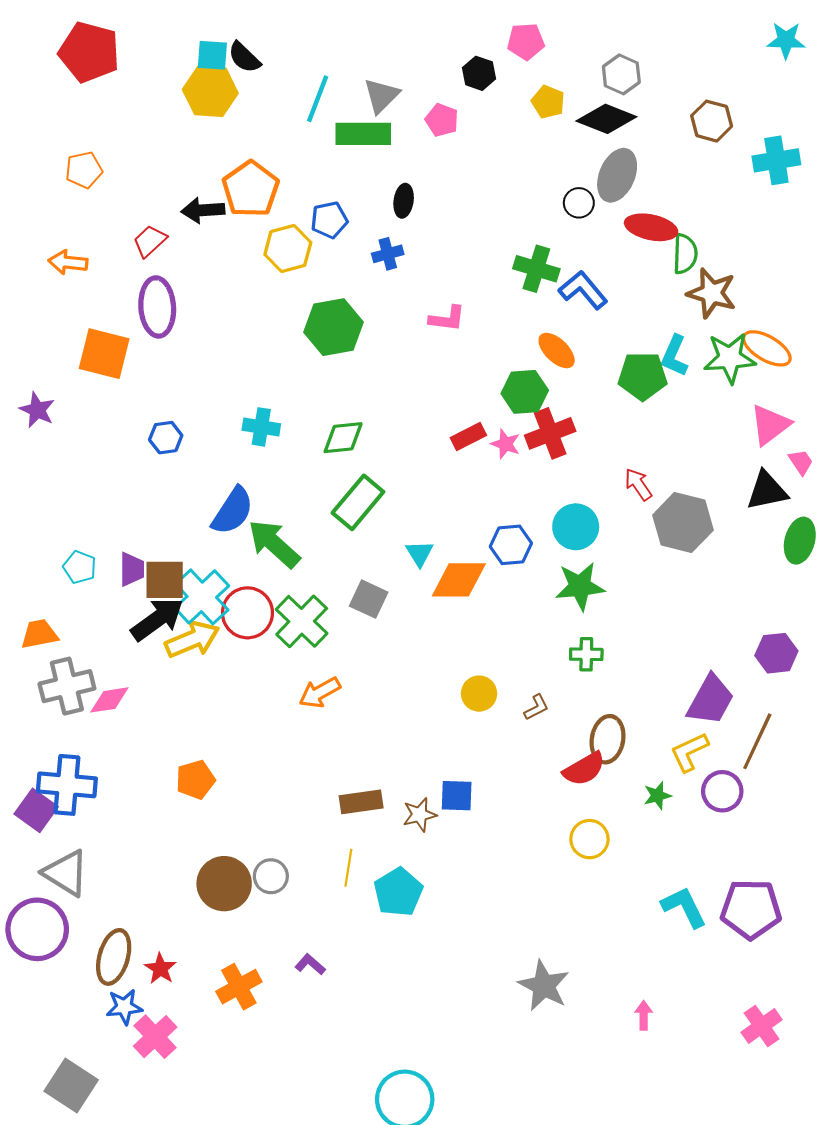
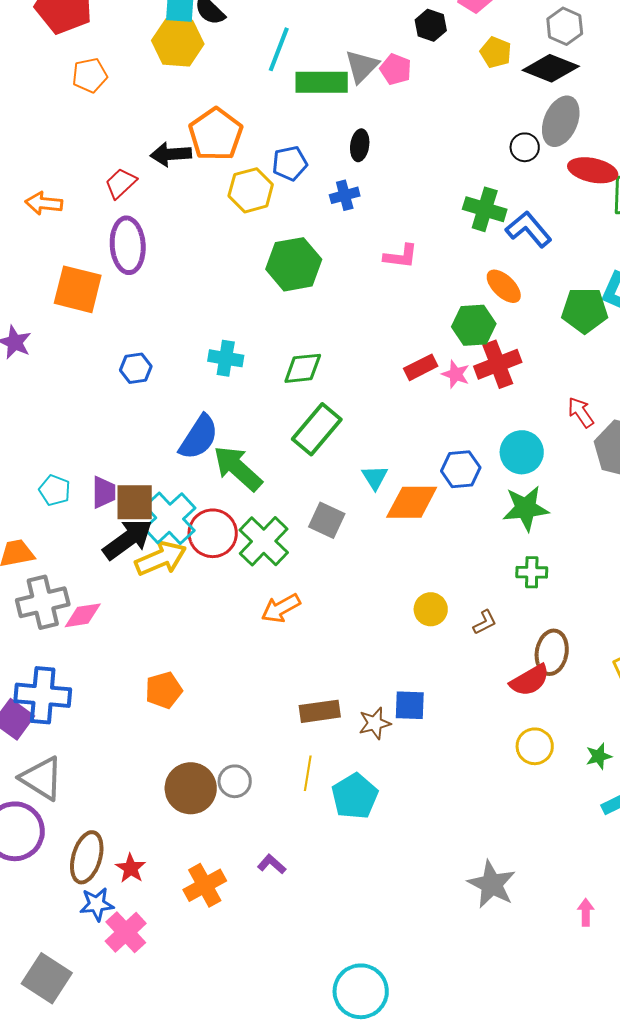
gray triangle: (381, 96) -> (362, 66), moved
orange pentagon: (84, 170) -> (90, 75), moved
green star: (657, 796) -> (599, 756), moved

